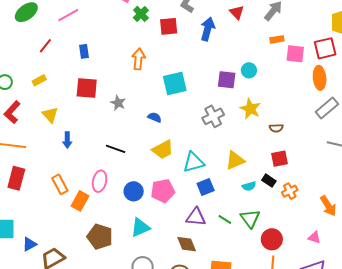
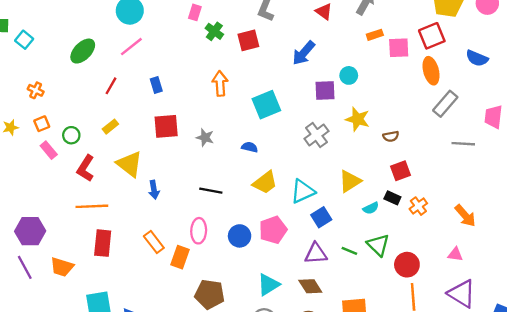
blue arrow: (208, 29) -> (304, 53), moved, turned -145
yellow triangle: (50, 115) -> (129, 164), size x1.4
cyan triangle: (140, 227) -> (268, 285), moved

